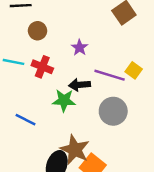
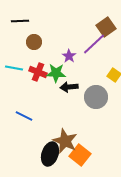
purple line: (110, 75) -> (94, 44), moved, turned -60
green star: (64, 100) -> (56, 73), moved
gray circle: (113, 111) -> (96, 97), moved

